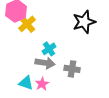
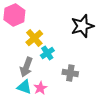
yellow cross: (27, 24) -> (34, 38), moved
gray arrow: (45, 63) -> (26, 67), moved, turned 102

